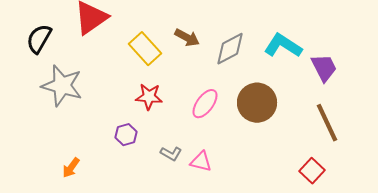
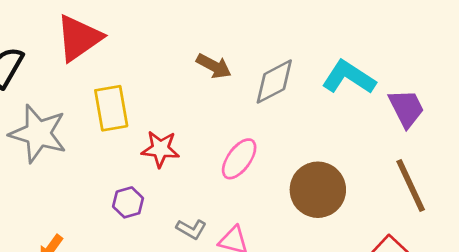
yellow rectangle: (145, 49) -> (111, 108), moved, turned 32
brown circle: (257, 103) -> (318, 190), moved

